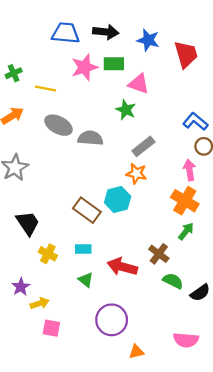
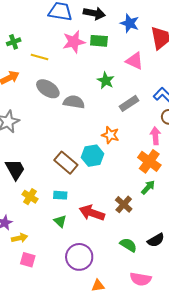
pink triangle: (139, 84) -> (134, 61), moved
gray rectangle: (143, 146) -> (129, 103), moved
green semicircle: (173, 281) -> (128, 245), moved

